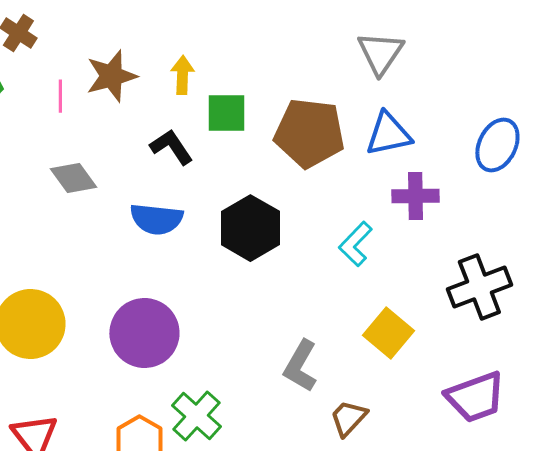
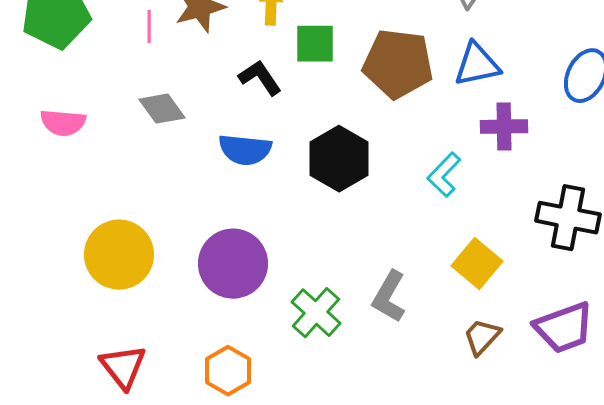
black cross: (479, 287) -> (568, 218), turned 32
green cross: (196, 416) -> (316, 313), moved
brown trapezoid: (348, 418) -> (482, 337), moved

